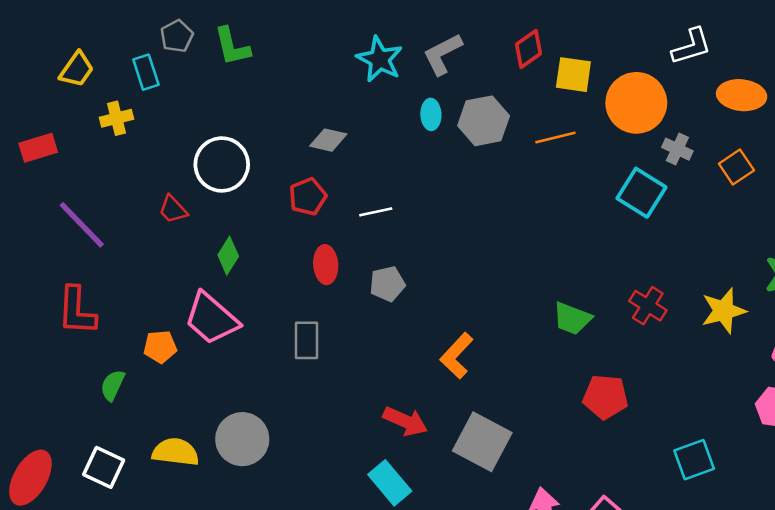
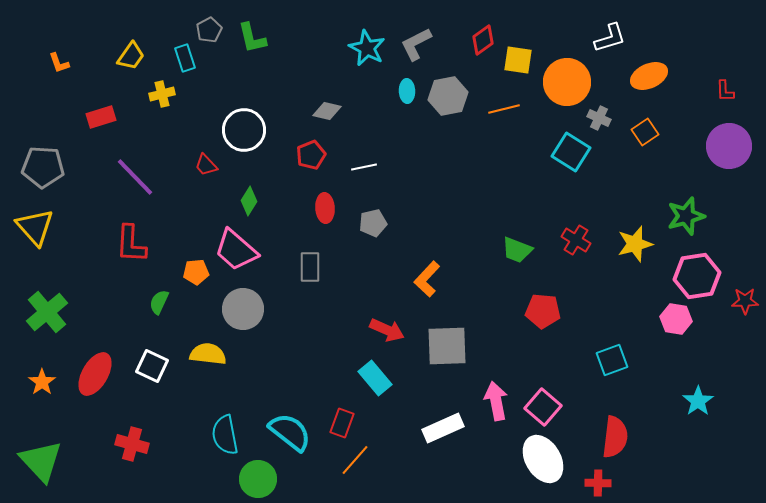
orange ellipse: (742, 95) -> (649, 76), turned -30
gray circle: (242, 439) -> (243, 309), moved
gray square: (482, 442) -> (447, 346), turned -30

